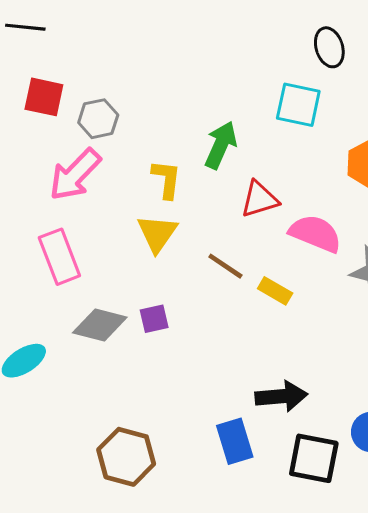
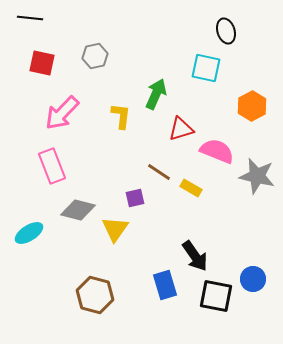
gray hexagon: (98, 119) -> (95, 56), moved
yellow triangle: (157, 233) -> (115, 229), moved
purple square: (154, 319) -> (135, 198), moved
black arrow: (281, 396) -> (195, 256), turned 60

